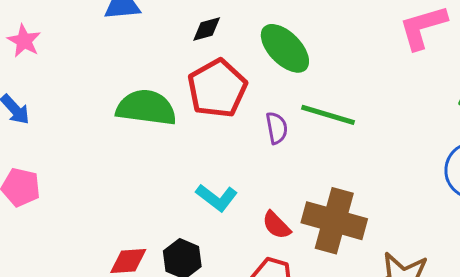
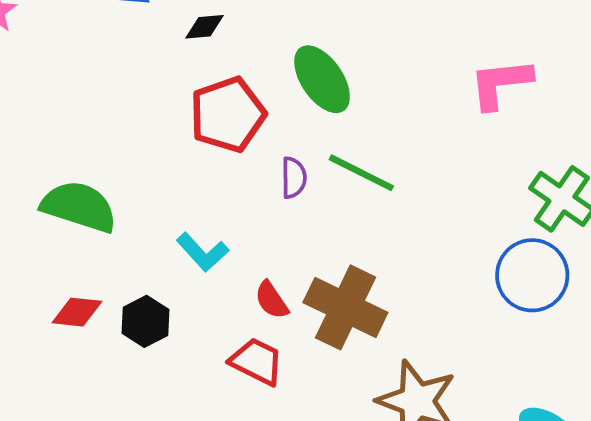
black diamond: (207, 29) -> (204, 27), moved
green semicircle: (146, 108) -> (79, 207), moved

